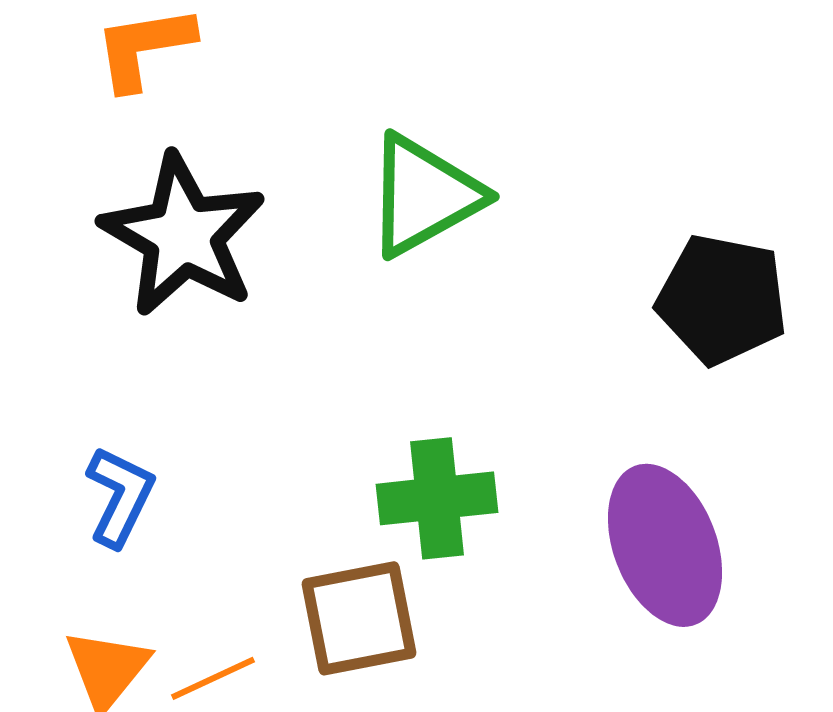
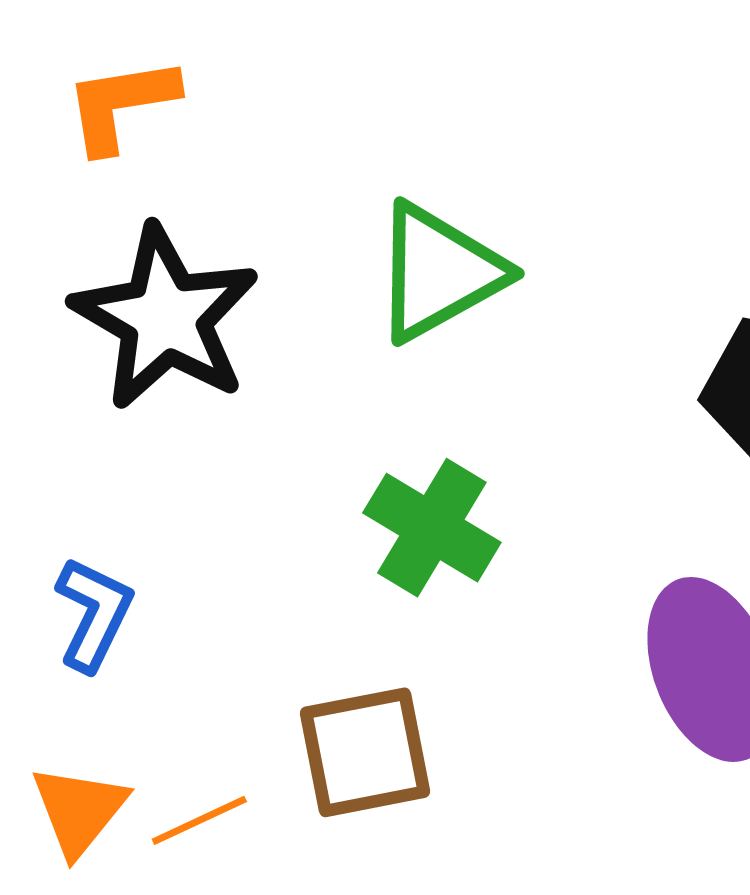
green cross: (437, 498) -> (432, 528), moved, turned 37

